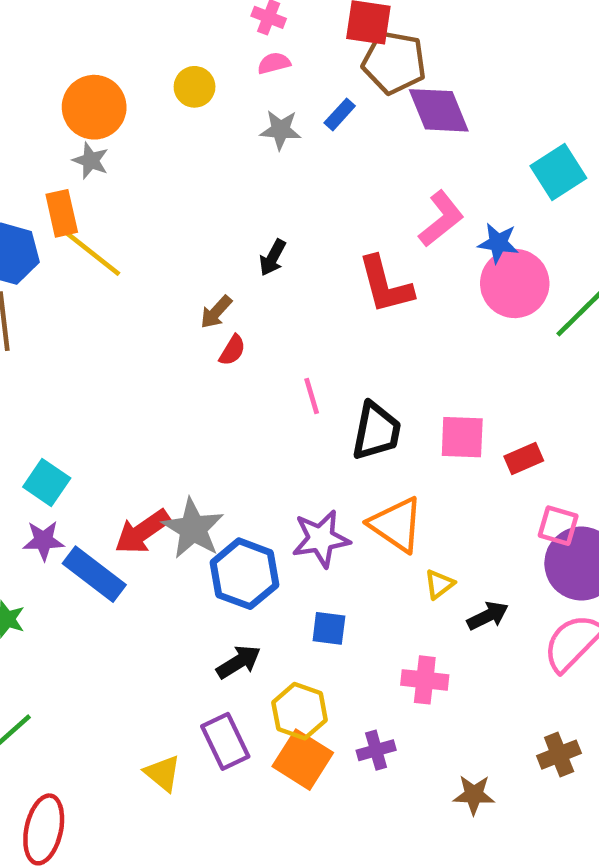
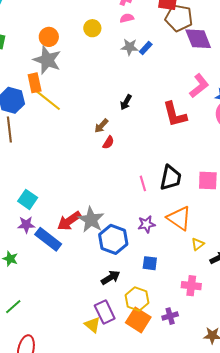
orange circle: (94, 107) -> (49, 37), size x0.7
blue rectangle: (340, 114) -> (146, 48), moved
gray star: (91, 161) -> (47, 60), size x1.8
pink line: (312, 396) -> (143, 183), moved
purple star: (321, 539) -> (146, 224), size x0.7
yellow triangle: (163, 773) -> (92, 325), moved

